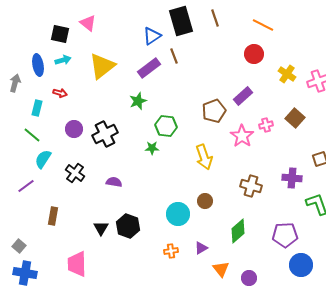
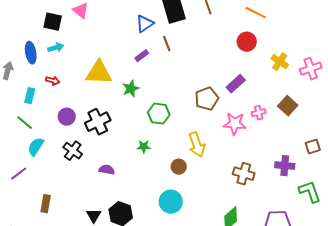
yellow triangle: (102, 66) -> (99, 73), moved, turned 40
purple rectangle: (149, 68) -> (142, 56), size x0.6
pink star: (242, 136) -> (235, 124), turned -30
green star: (152, 148) -> (144, 147), moved
black cross: (75, 173) -> (73, 151), moved
brown circle: (205, 201) -> (179, 167), moved

